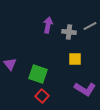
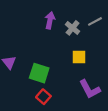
gray cross: (69, 32) -> (73, 28), turned 32
purple L-shape: (85, 89) -> (90, 89), turned 30

